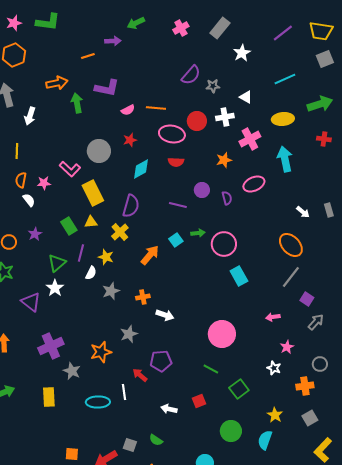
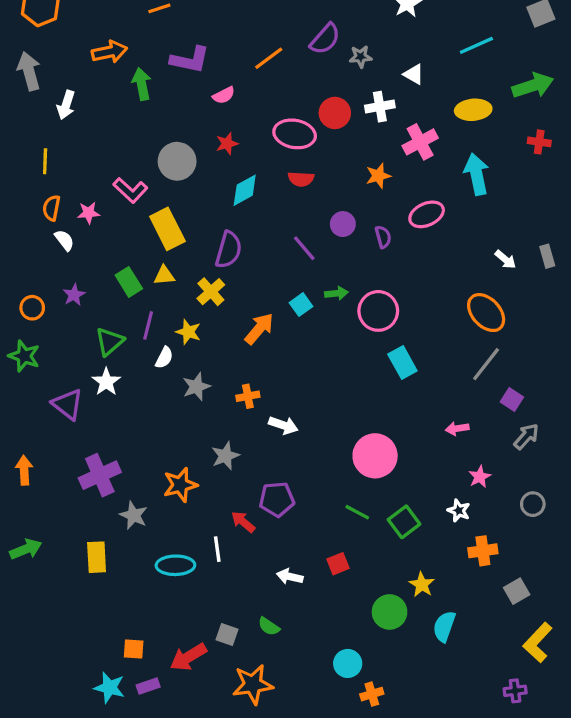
orange line: (156, 108) -> (269, 58), moved, turned -42
purple line: (178, 205) -> (304, 248), turned 36
orange cross: (305, 386) -> (483, 551), moved
green square: (239, 389) -> (404, 522), moved
yellow star: (275, 415) -> (422, 585), moved

